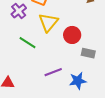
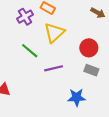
red circle: (72, 35) -> (89, 48), moved
purple line: (53, 72) -> (54, 68), moved

